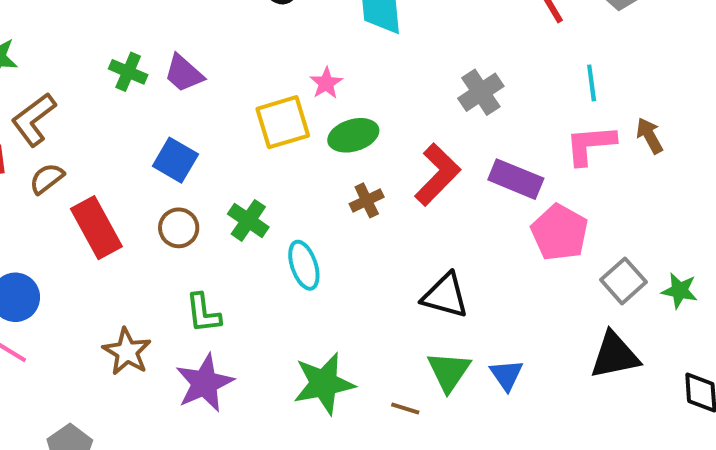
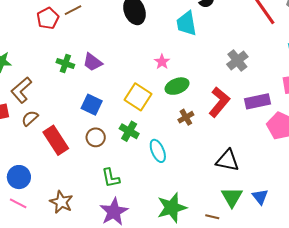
yellow square: (283, 122) -> (138, 97), moved, turned -36
purple rectangle: (516, 179) -> (257, 101), turned -30
brown star: (127, 352) -> (61, 202), moved

